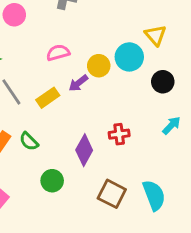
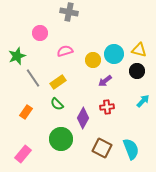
pink circle: (14, 15) -> (40, 33), moved
yellow triangle: (155, 35) -> (139, 50), moved, turned -35
purple arrow: (78, 83) -> (105, 81), moved
green semicircle: (29, 141) -> (57, 104), moved
green circle: (52, 181) -> (61, 139), size x1.5

